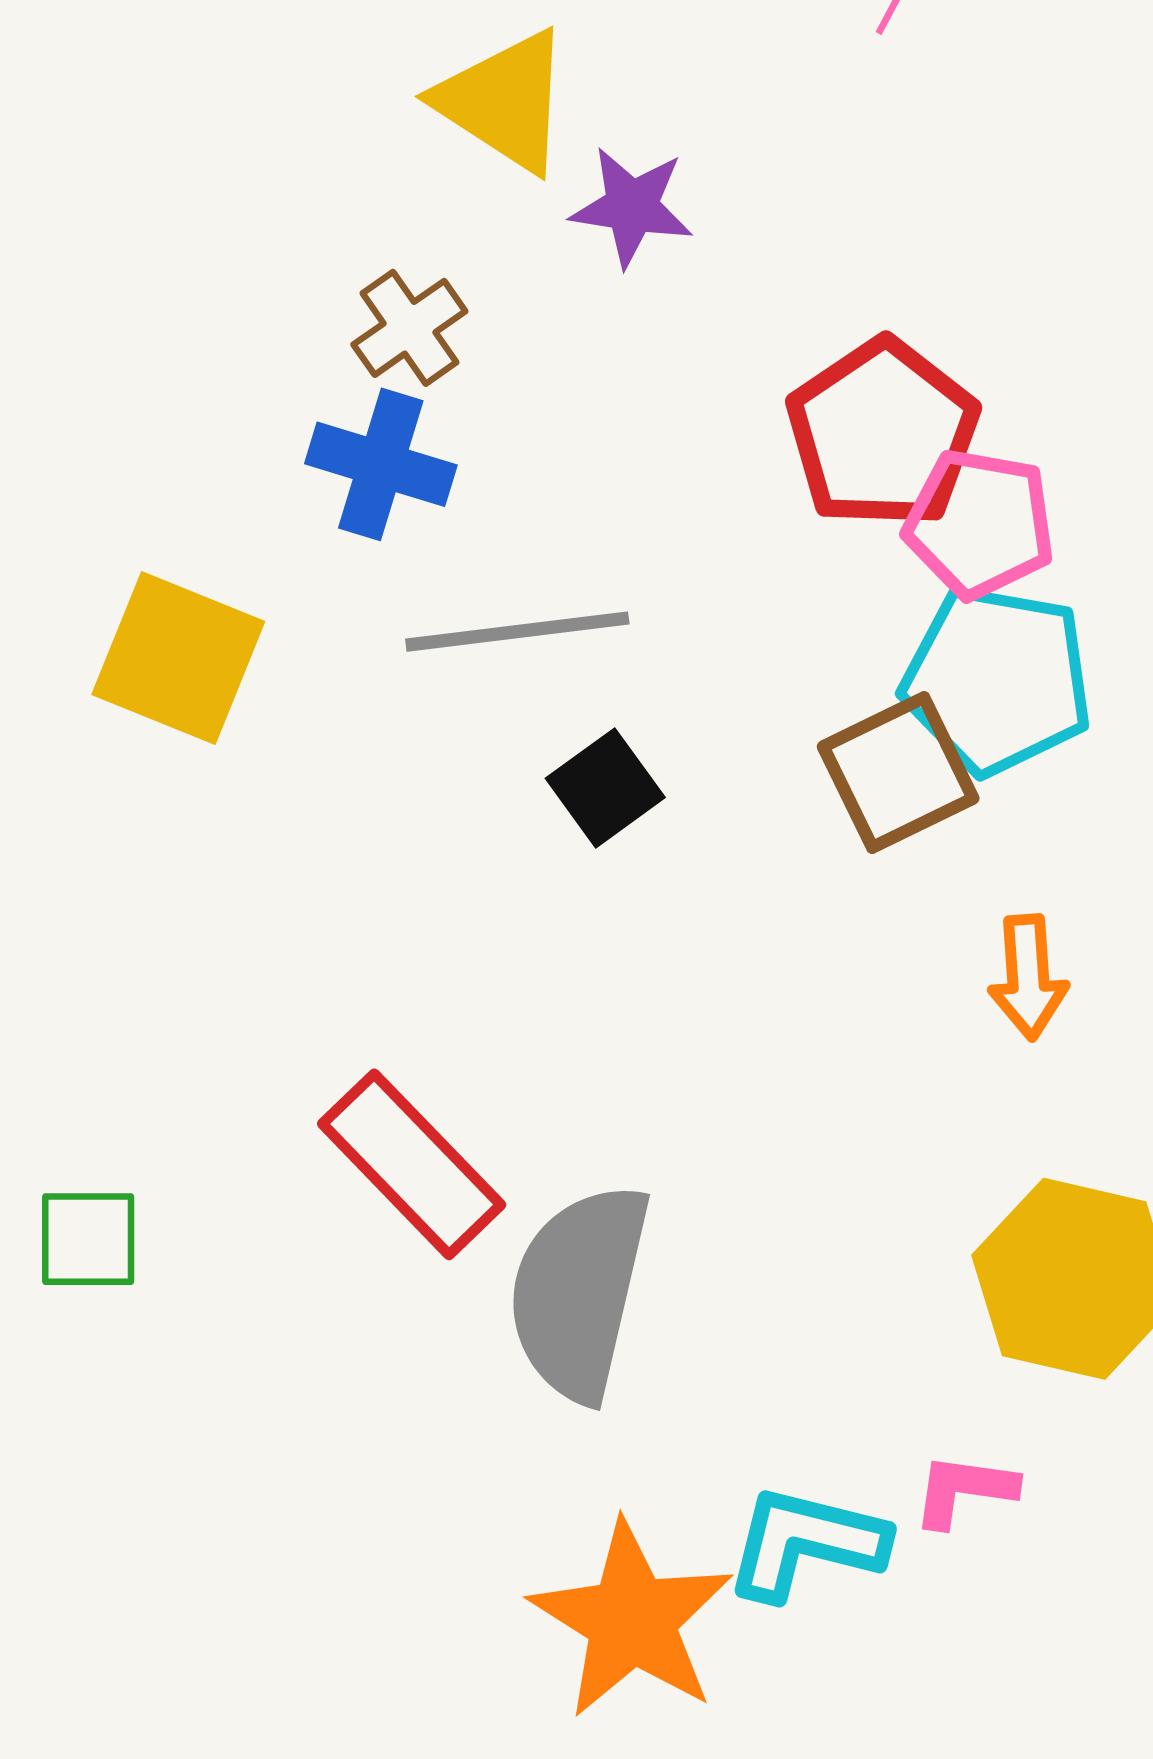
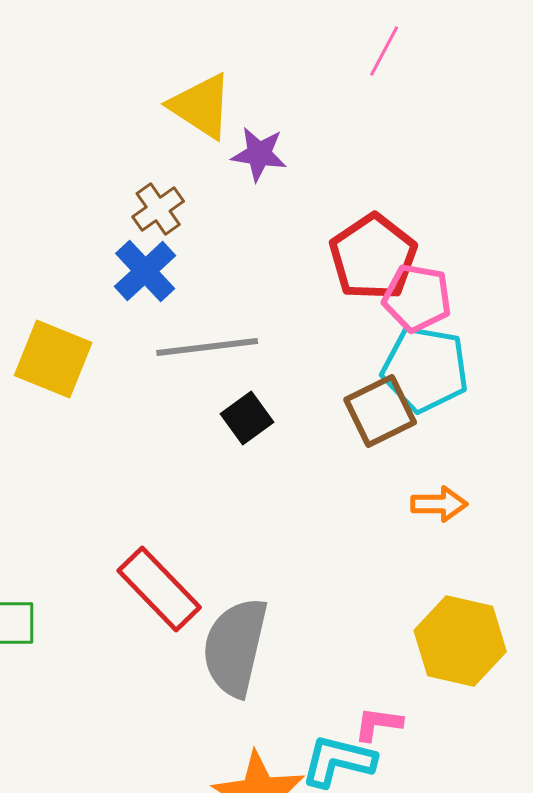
blue cross: (381, 464) -> (145, 271), turned 30
orange arrow: (1028, 977) -> (439, 504), turned -86
pink L-shape: (964, 1490) -> (378, 724), moved

